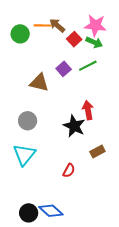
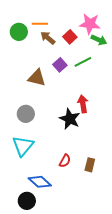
brown arrow: (57, 25) -> (48, 38), moved
green arrow: (94, 42) -> (99, 40), moved
brown rectangle: (97, 151) -> (90, 165), moved, turned -48
blue diamond: (51, 211) -> (40, 182), moved

